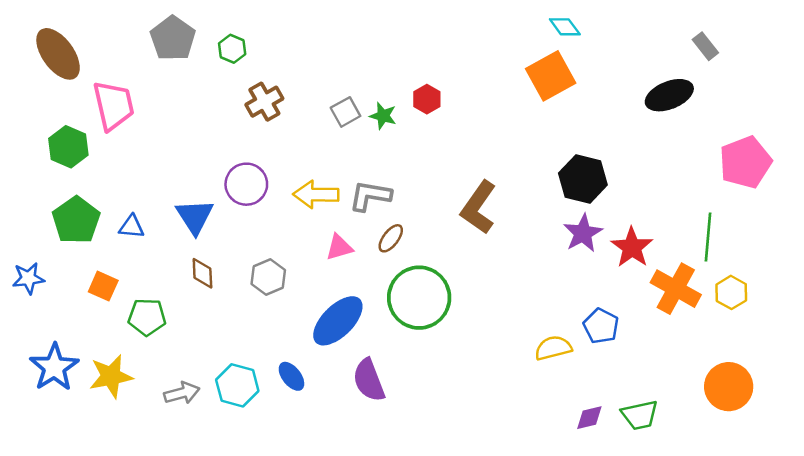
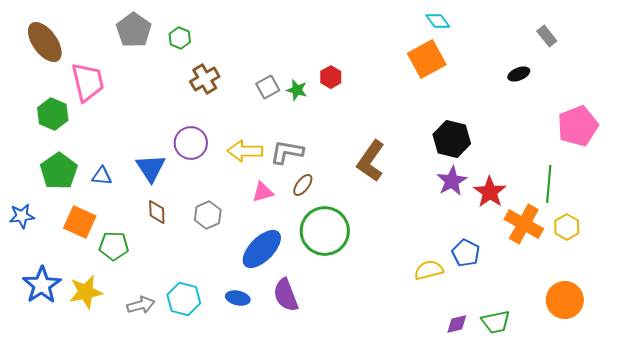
black ellipse: (669, 95) -> (519, 74), size x0.6
orange square: (103, 286) -> (80, 222), size x1.4
blue ellipse: (291, 376) -> (238, 298), moved, turned -40

